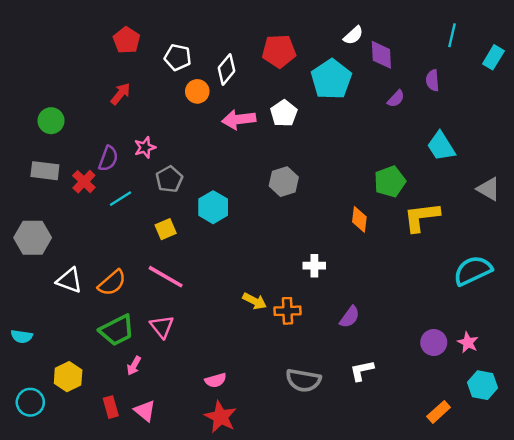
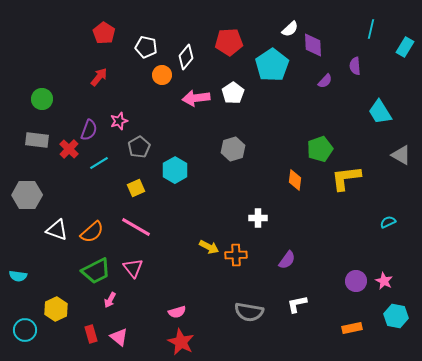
cyan trapezoid: (441, 146) -> (380, 112), moved
cyan semicircle: (473, 271) -> (388, 222), size x0.5
orange rectangle: (439, 412) -> (352, 328), moved, turned 30

